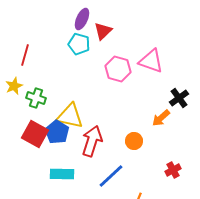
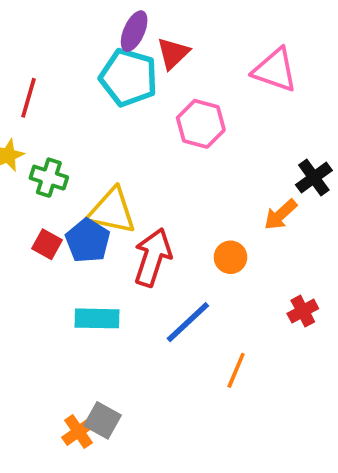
cyan pentagon: (79, 44) -> (129, 77), size x1.4
pink triangle: (151, 61) -> (275, 70), moved
red square: (35, 134) -> (47, 244), size x0.6

